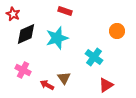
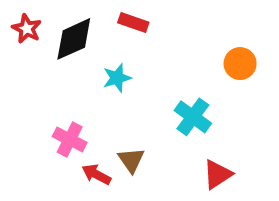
black diamond: (26, 34) -> (74, 39), moved
cyan star: (57, 38) -> (117, 78), size x0.6
pink cross: (23, 70) -> (70, 139), moved

